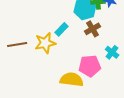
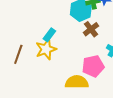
cyan rectangle: (61, 29) -> (49, 35), moved
brown line: (17, 44) -> (18, 54), turned -54

